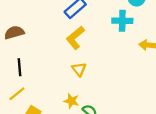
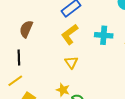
cyan cross: (122, 21) -> (104, 35), moved
brown semicircle: (14, 33) -> (26, 29), moved, turned -54

